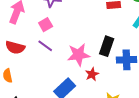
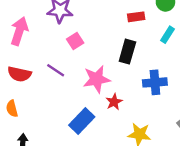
pink square: (46, 25) -> (75, 41), moved
black rectangle: (107, 46) -> (127, 52), moved

